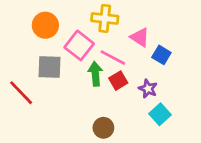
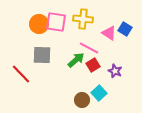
pink square: (79, 45) -> (56, 22), moved, turned -30
blue square: (161, 55) -> (125, 29), moved
green arrow: (95, 74) -> (76, 60), turned 54
cyan square: (160, 114) -> (99, 93), moved

